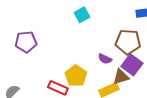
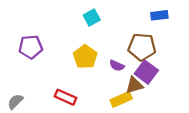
yellow pentagon: (76, 76) -> (85, 57), moved

